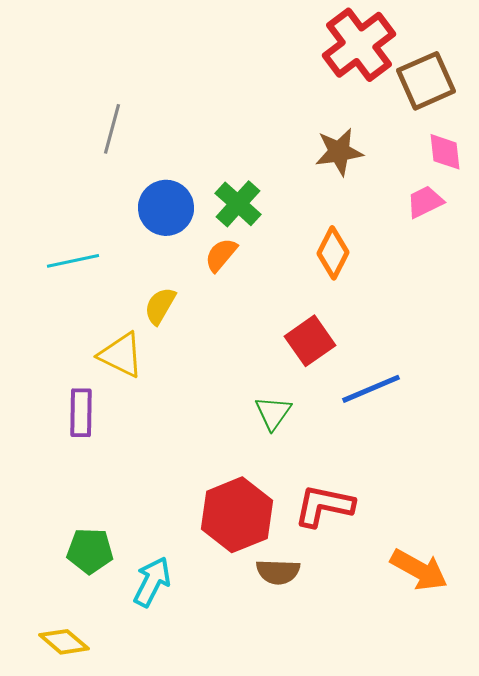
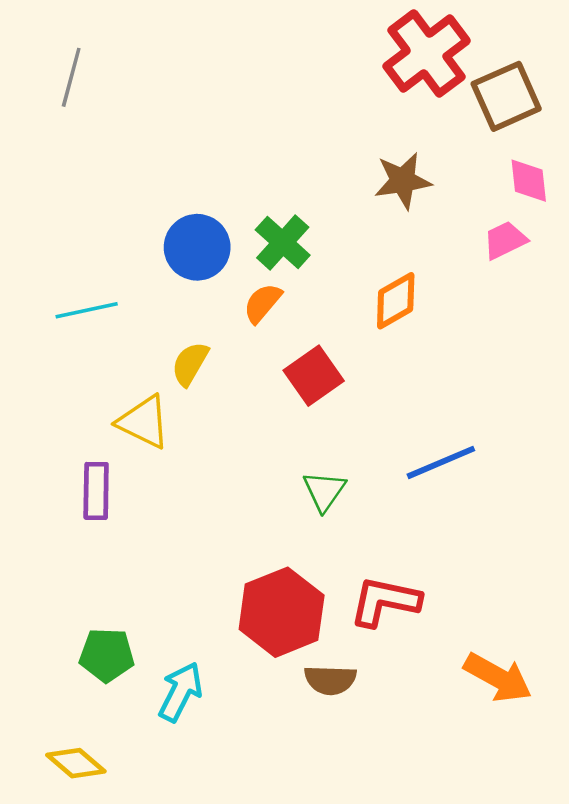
gray line: (112, 129) -> (71, 77), moved
orange diamond: (333, 253) -> (396, 301), turned 33
red square: (310, 341) -> (314, 376), moved

